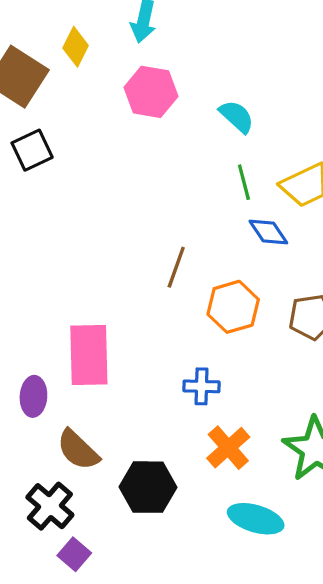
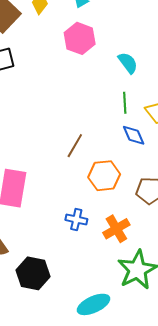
orange cross: (228, 448) -> (116, 229), moved
cyan ellipse: (256, 519) -> (94, 304), turned -52

